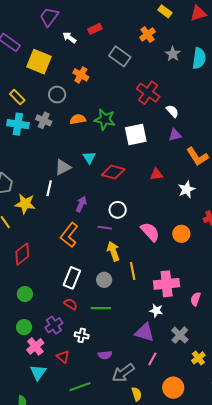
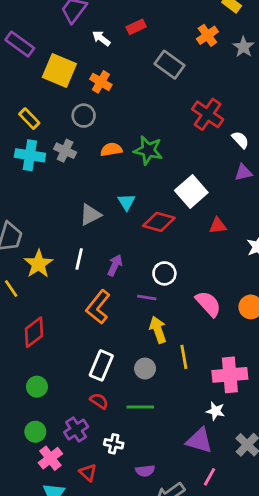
gray star: (173, 54) -> (243, 47), moved
orange cross: (81, 75) -> (101, 82), moved
white square: (136, 135) -> (191, 192), moved, turned -30
white line: (49, 188) -> (79, 259), moved
yellow star: (25, 204) -> (38, 264), turned 30

